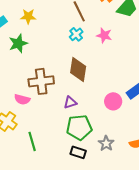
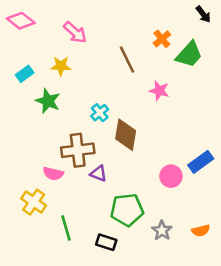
cyan cross: (76, 34) -> (100, 113), moved
green star: (18, 43) -> (48, 101), turned -30
purple triangle: (70, 102) -> (98, 174), moved, turned 40
black rectangle: (78, 152) -> (106, 242), moved

